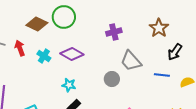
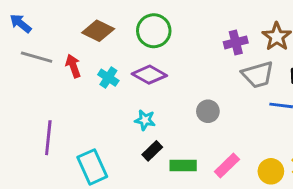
green circle: (64, 17) -> (154, 31), moved
purple cross: (114, 32) -> (236, 42), moved
gray trapezoid: (131, 61) -> (258, 75), moved, turned -65

